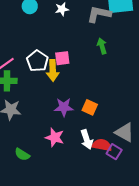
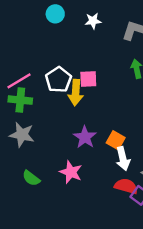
purple star: (64, 107) -> (85, 137), turned 30
white arrow: (87, 139) -> (123, 159), moved
green semicircle: (22, 154) -> (31, 178), moved

